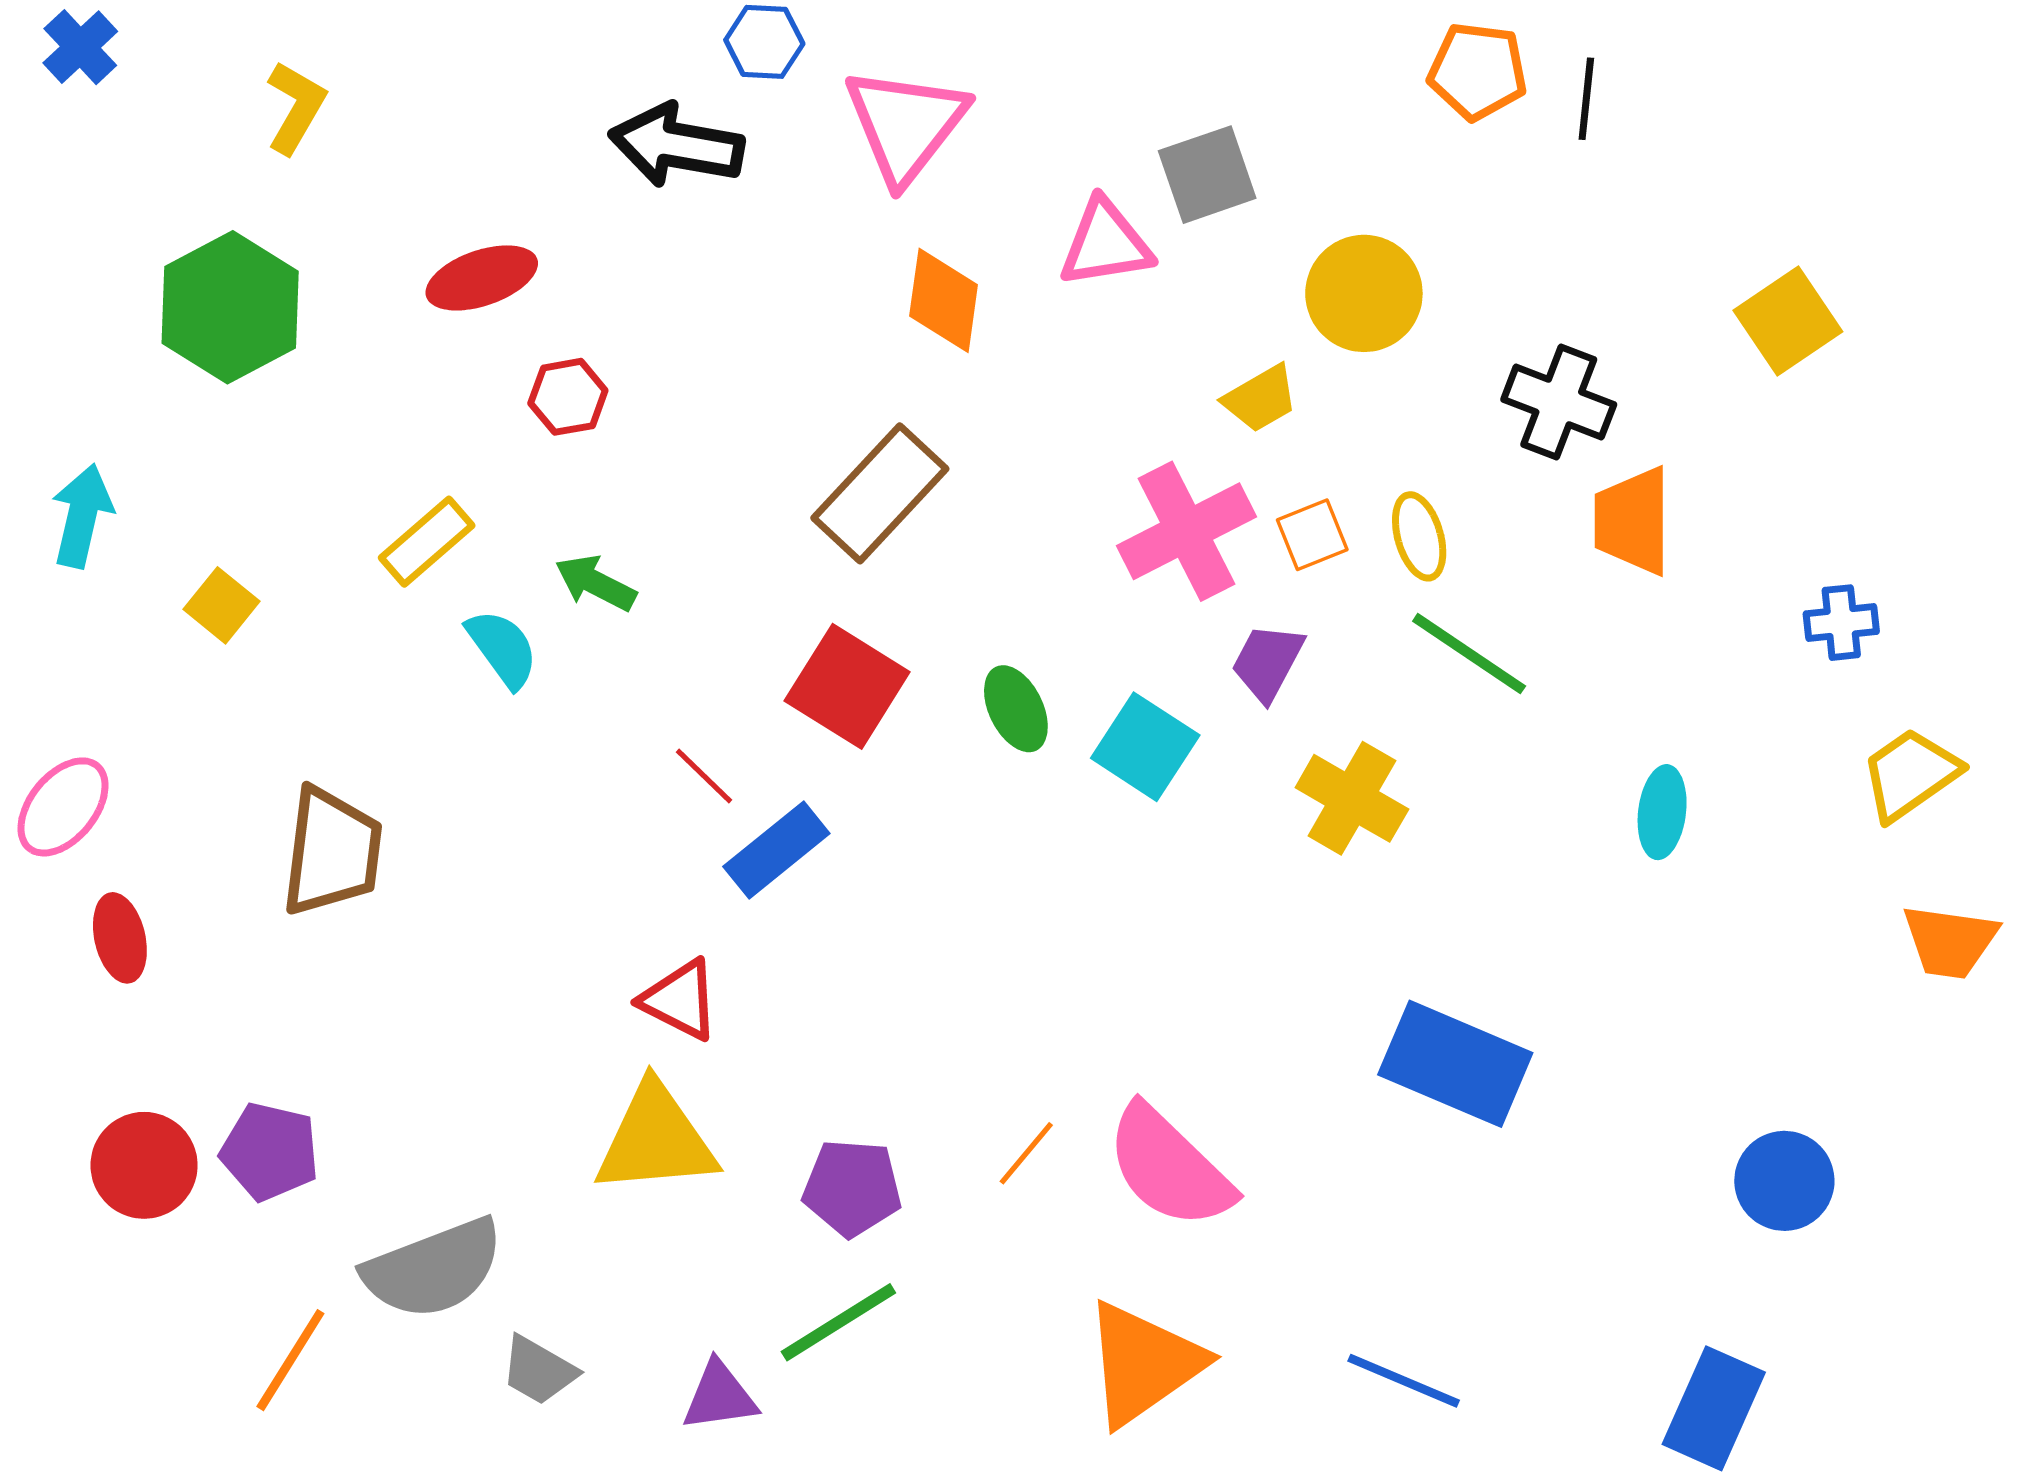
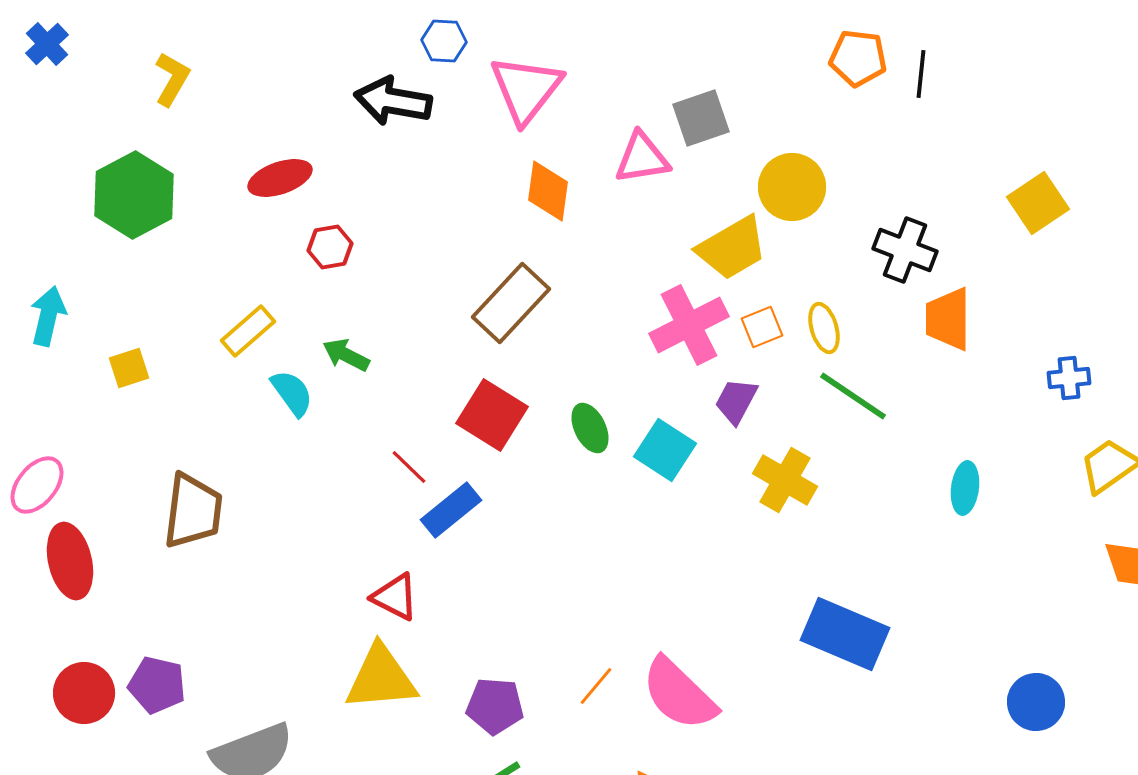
yellow trapezoid: (1261, 399) -> (732, 248), size x1.6
yellow square: (222, 605) -> (129, 368), turned 33
red ellipse: (120, 938) -> (70, 561), size x1.5

